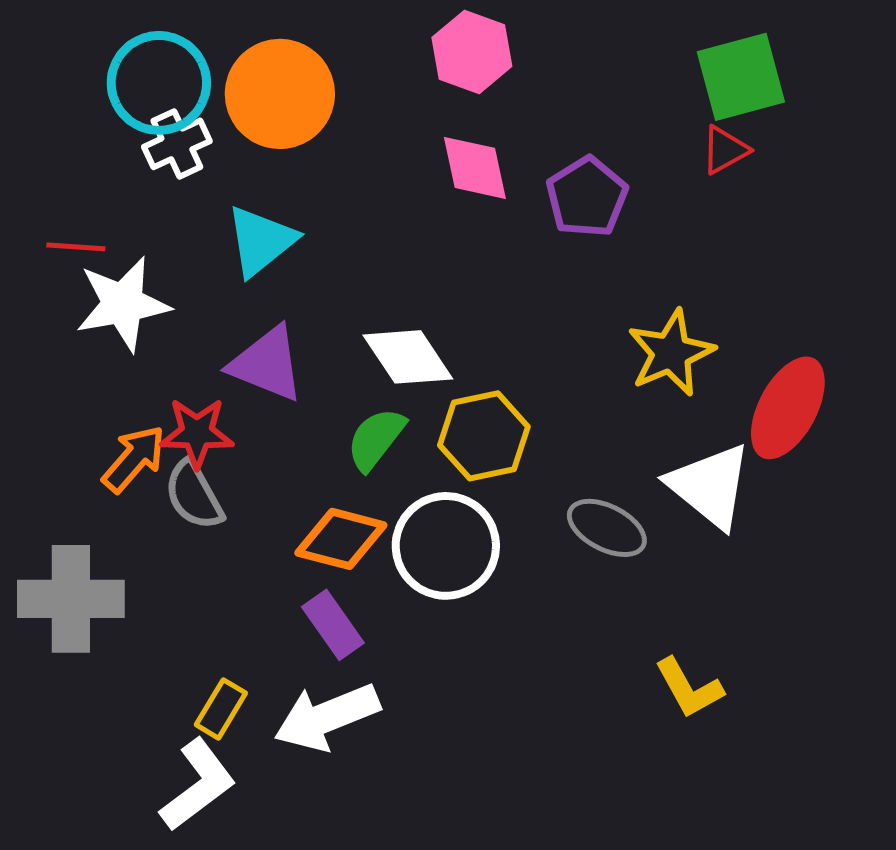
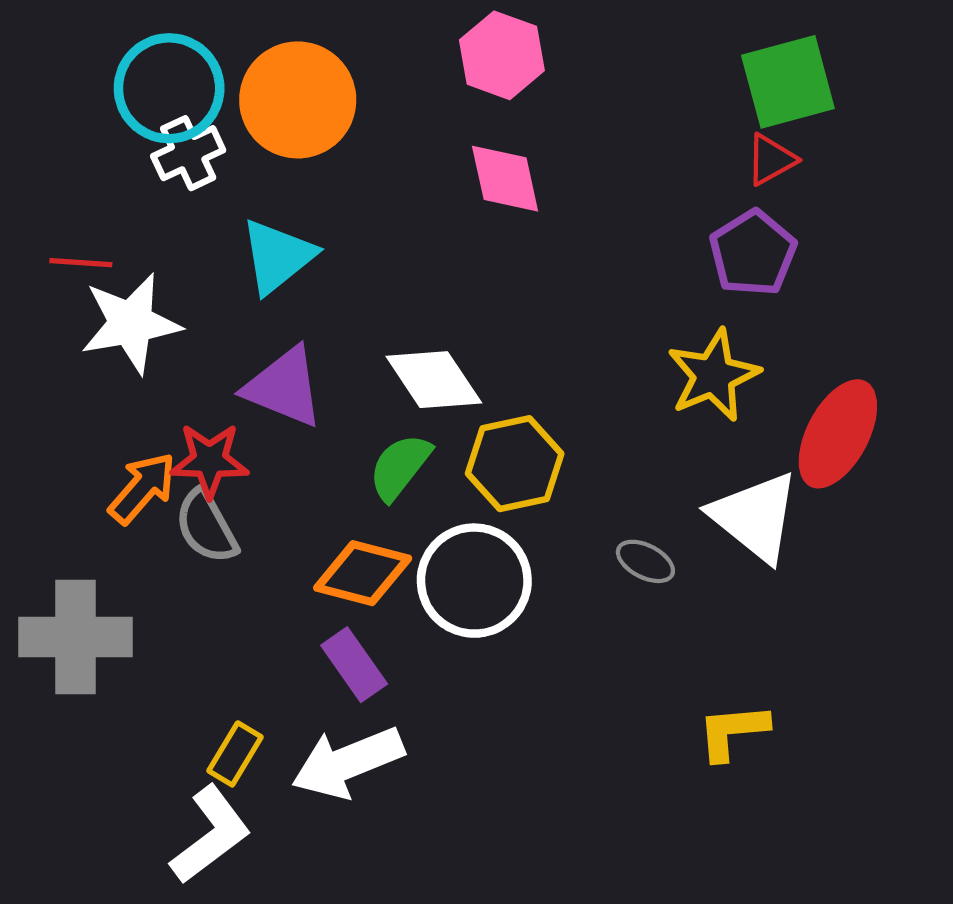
purple pentagon: (587, 197) -> (753, 253), moved
gray ellipse: (607, 528) -> (645, 561), size x0.7
yellow L-shape: (689, 688) -> (733, 732), turned 114

